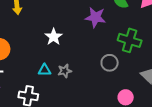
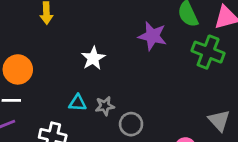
green cross: (130, 40) -> (208, 52), moved
gray circle: (110, 63) -> (131, 124), moved

